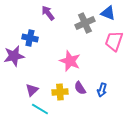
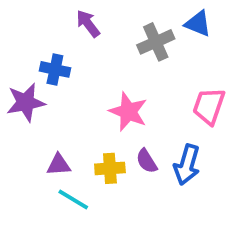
pink trapezoid: (114, 41) -> (209, 106), moved
purple triangle: (32, 90) -> (59, 165), turned 40
blue arrow: (102, 90) -> (187, 165), size x1.5

